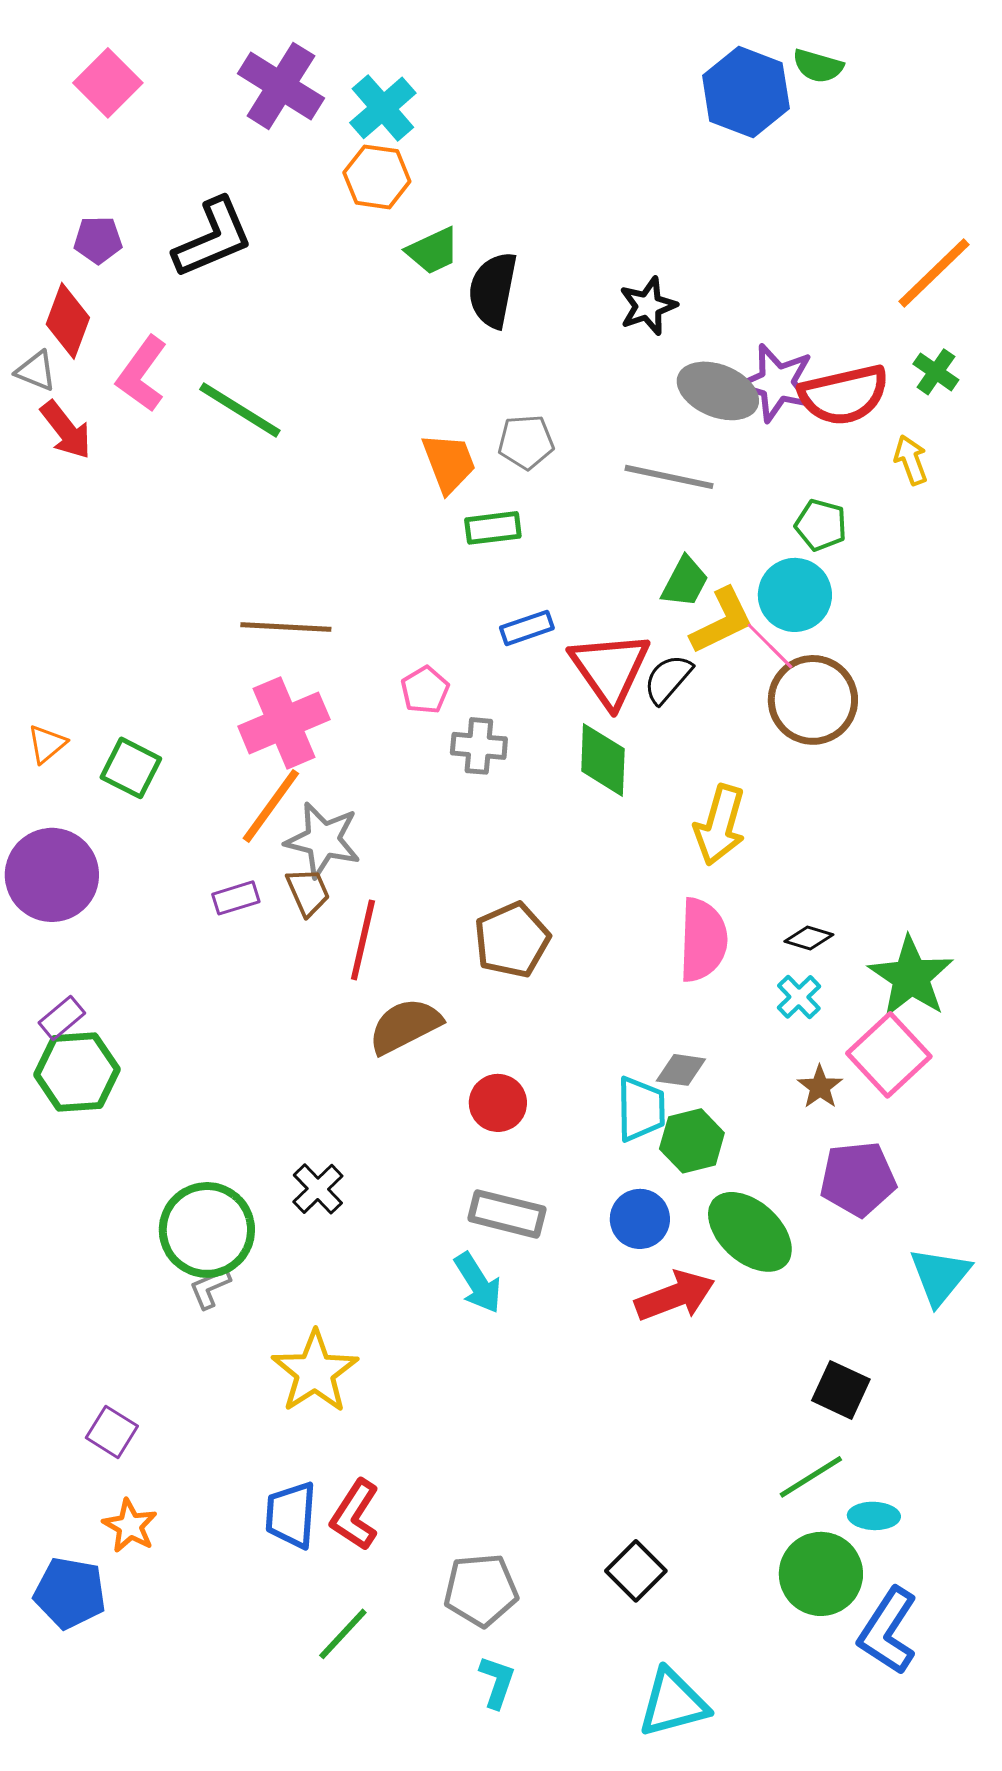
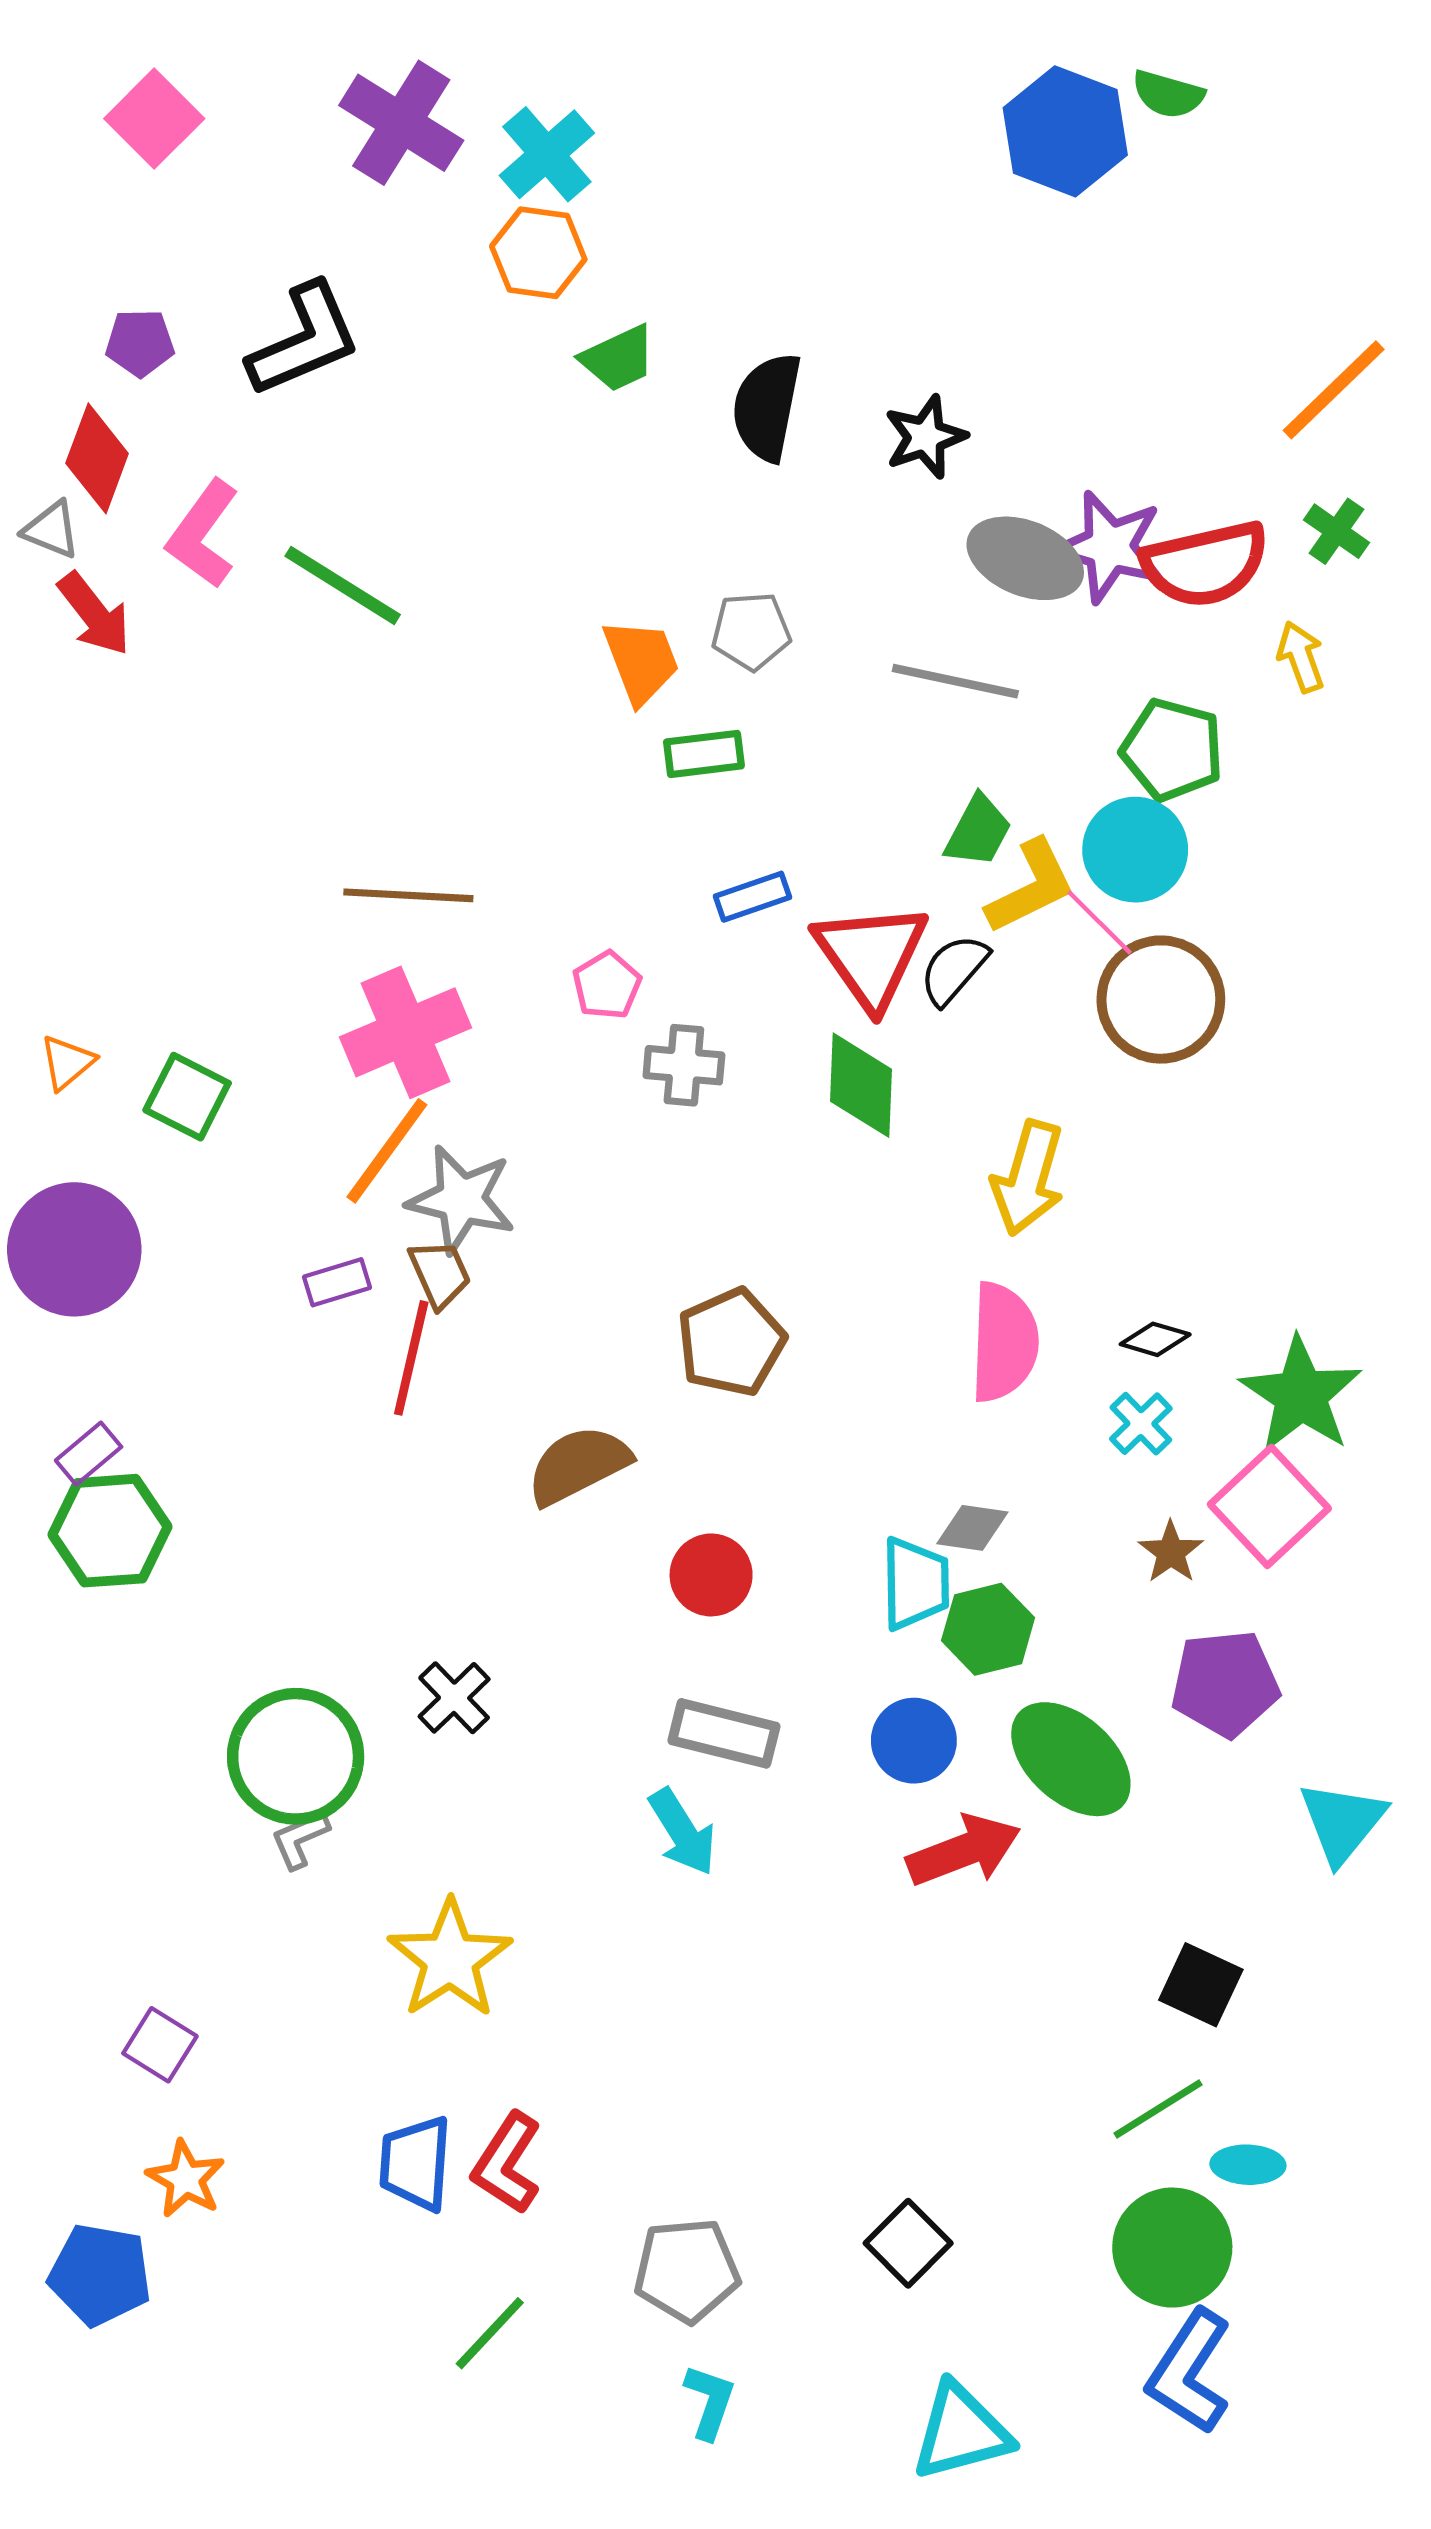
black semicircle: (493, 290) -> (767, 407), moved
green pentagon: (821, 525) -> (1172, 750), size x1.4
red line: (363, 940) -> (411, 1358), moved
blue L-shape: (888, 1631) -> (1189, 2372), moved

